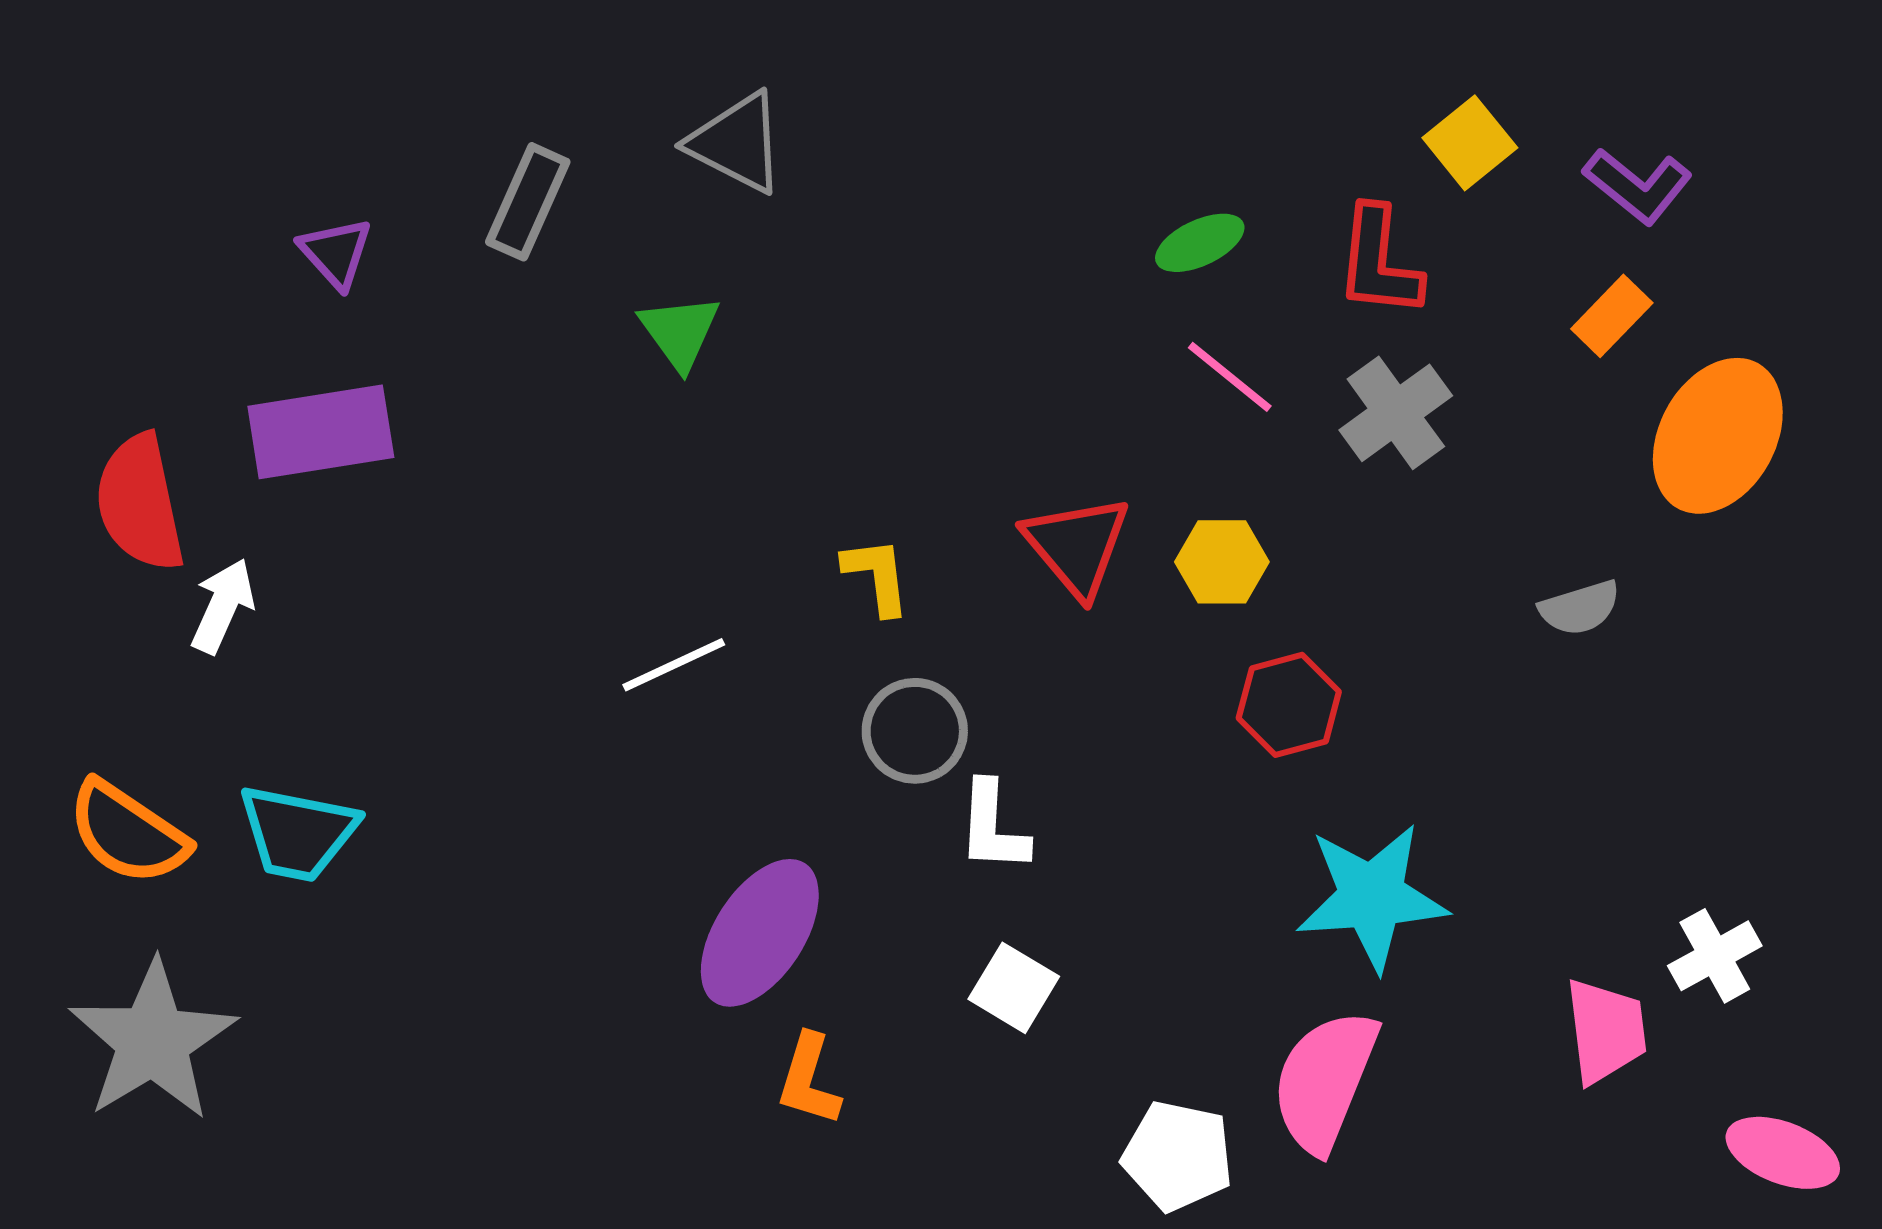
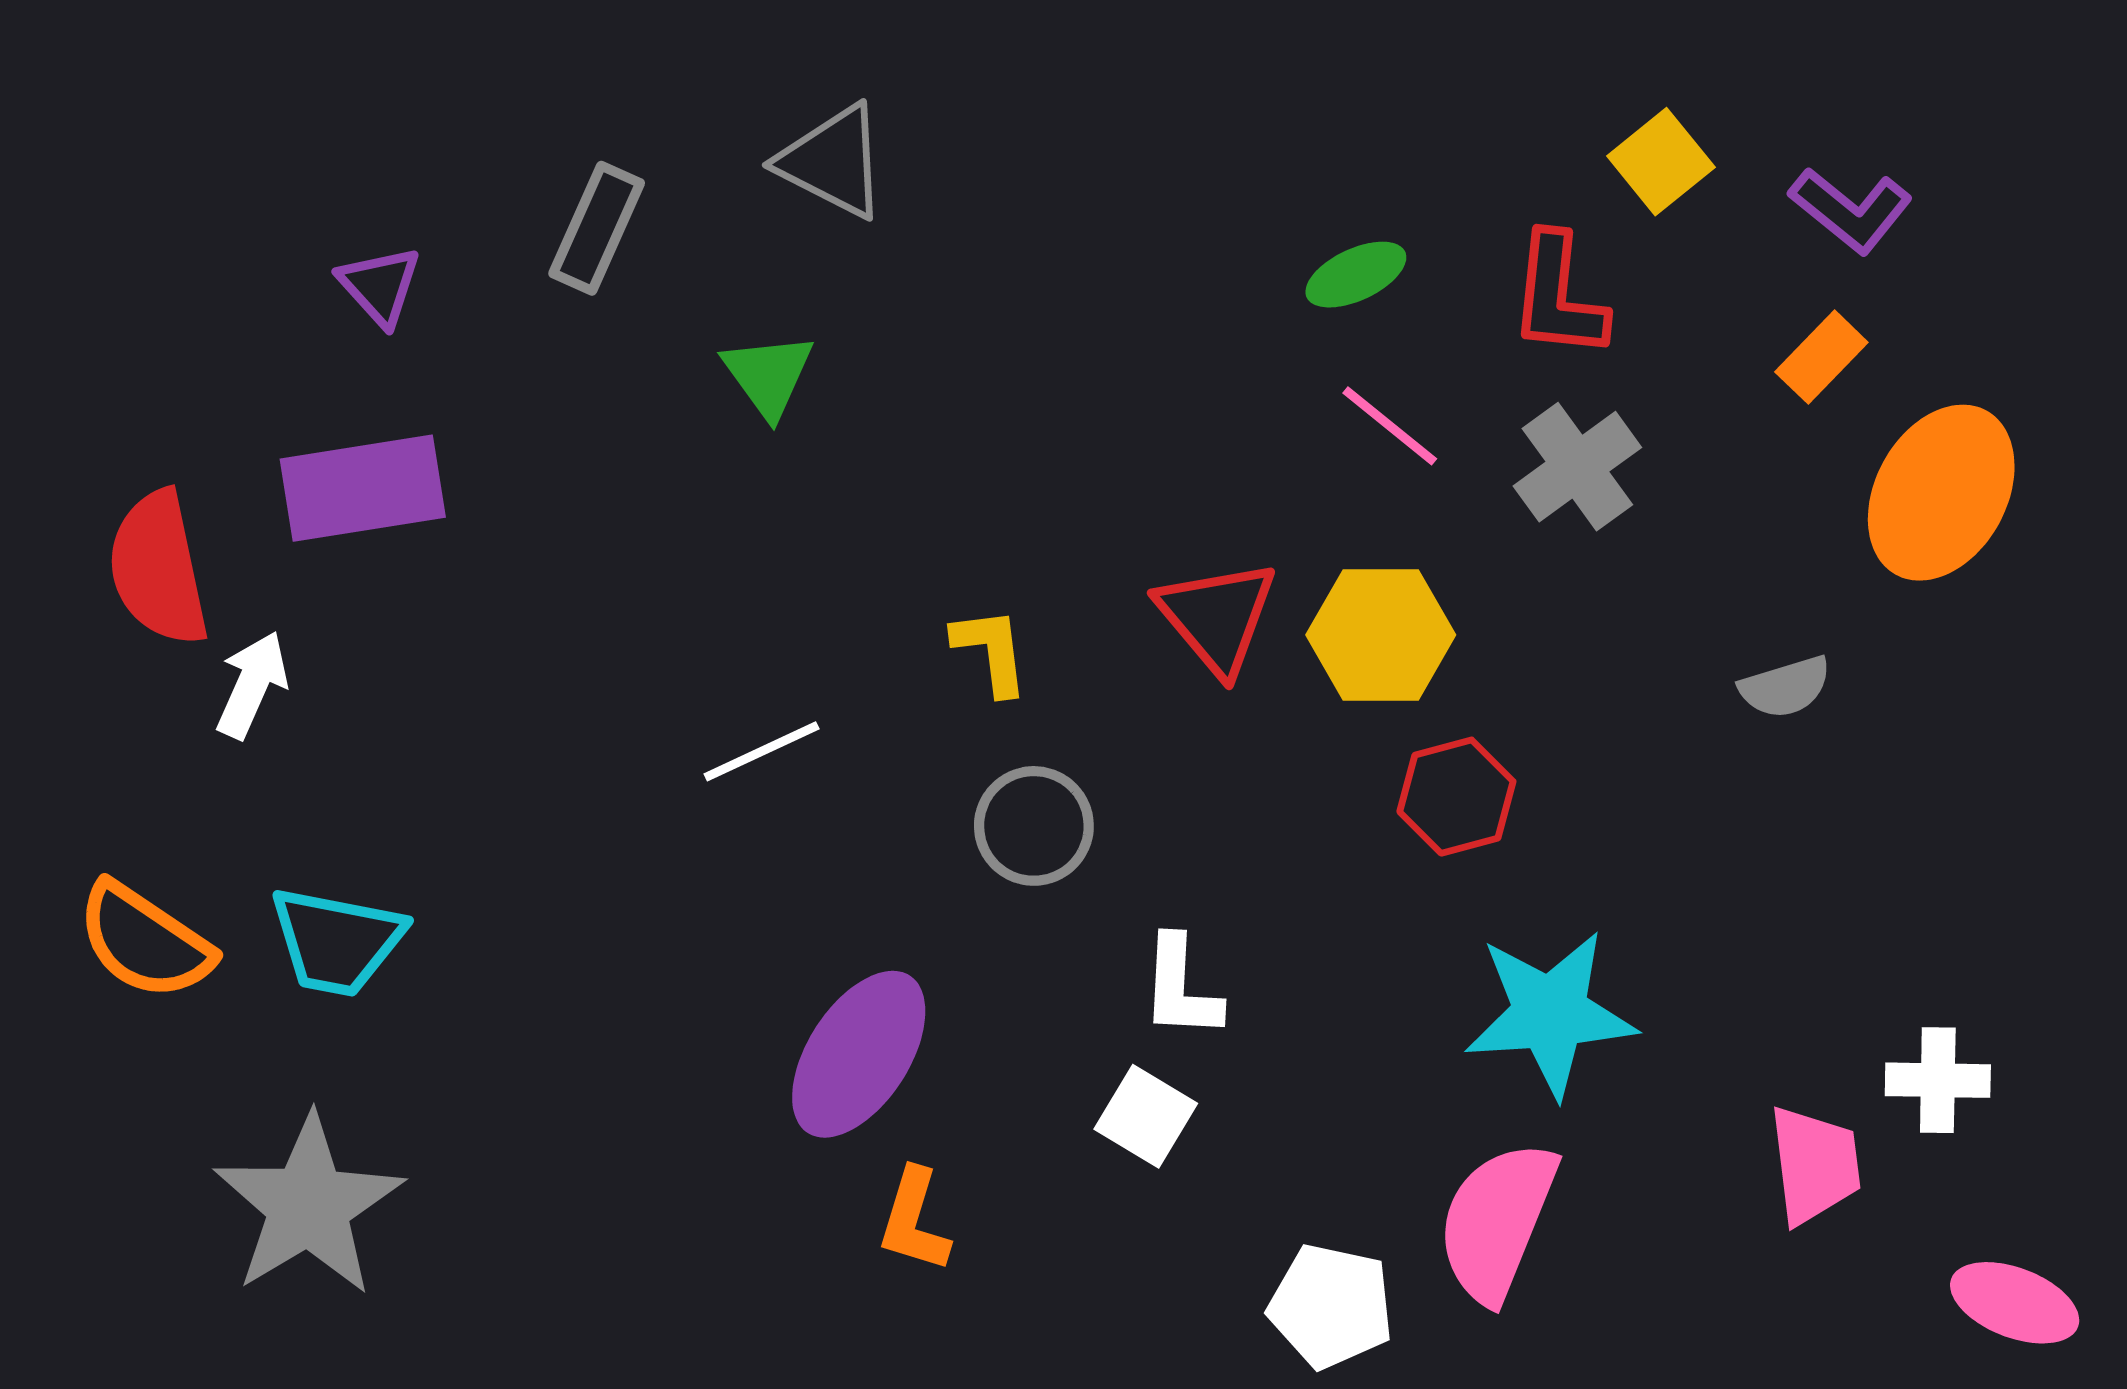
yellow hexagon: (1222, 562) -> (1381, 635), size x1.4
white L-shape: (993, 827) -> (1181, 988), moved
white cross: (1715, 956) -> (1938, 1080), turned 30
gray star: (153, 1041) -> (308, 1206), moved

